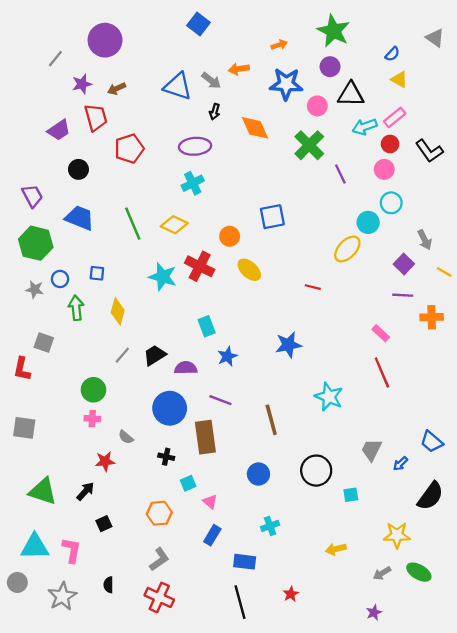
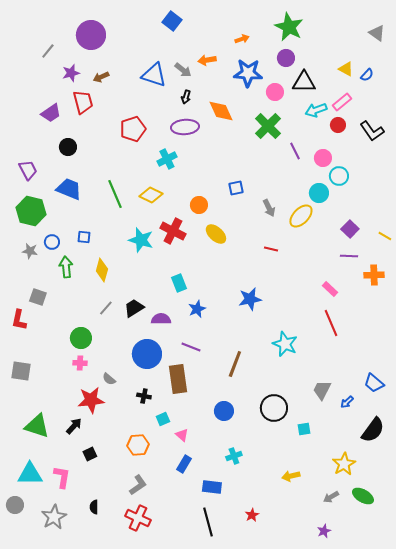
blue semicircle: (392, 54) -> (367, 75), moved
purple ellipse: (195, 146) -> (185, 127), moved
red pentagon: (129, 149) -> (133, 129), moved
pink circle: (384, 169) -> (323, 158), moved
blue square: (272, 217) -> (236, 188), size x0.7
gray arrow: (425, 240) -> (269, 208), moved
brown line: (271, 420) -> (235, 364), turned 36
red star: (105, 461) -> (91, 400), size x1.5
yellow star: (397, 535) -> (344, 464), turned -30

